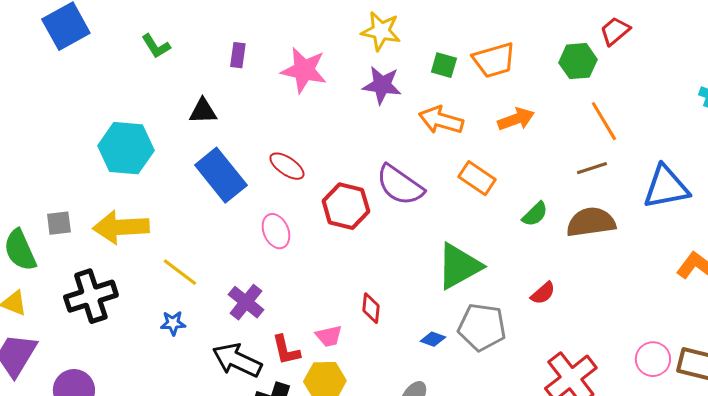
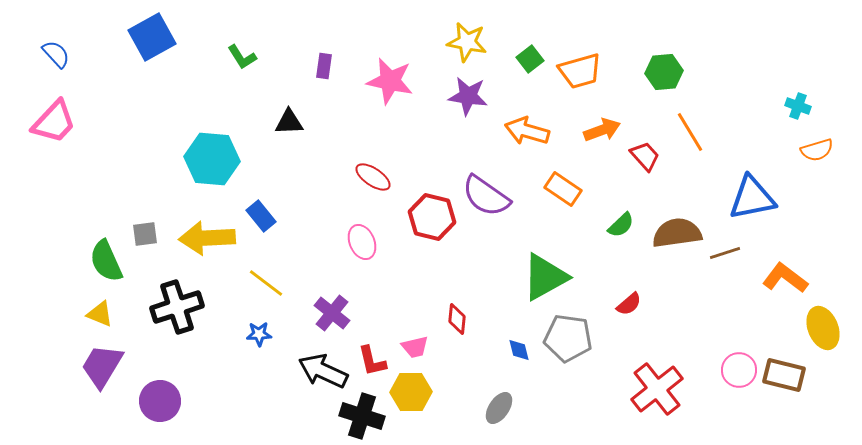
red trapezoid: (615, 31) -> (645, 156), moved, turned 88
green square: (444, 65) -> (530, 59), moved, turned 36
brown line: (592, 168) -> (725, 253), moved
blue rectangle: (221, 175) -> (261, 216), moved, size x0.6
blue diamond: (433, 339) -> (519, 350), turned 55

